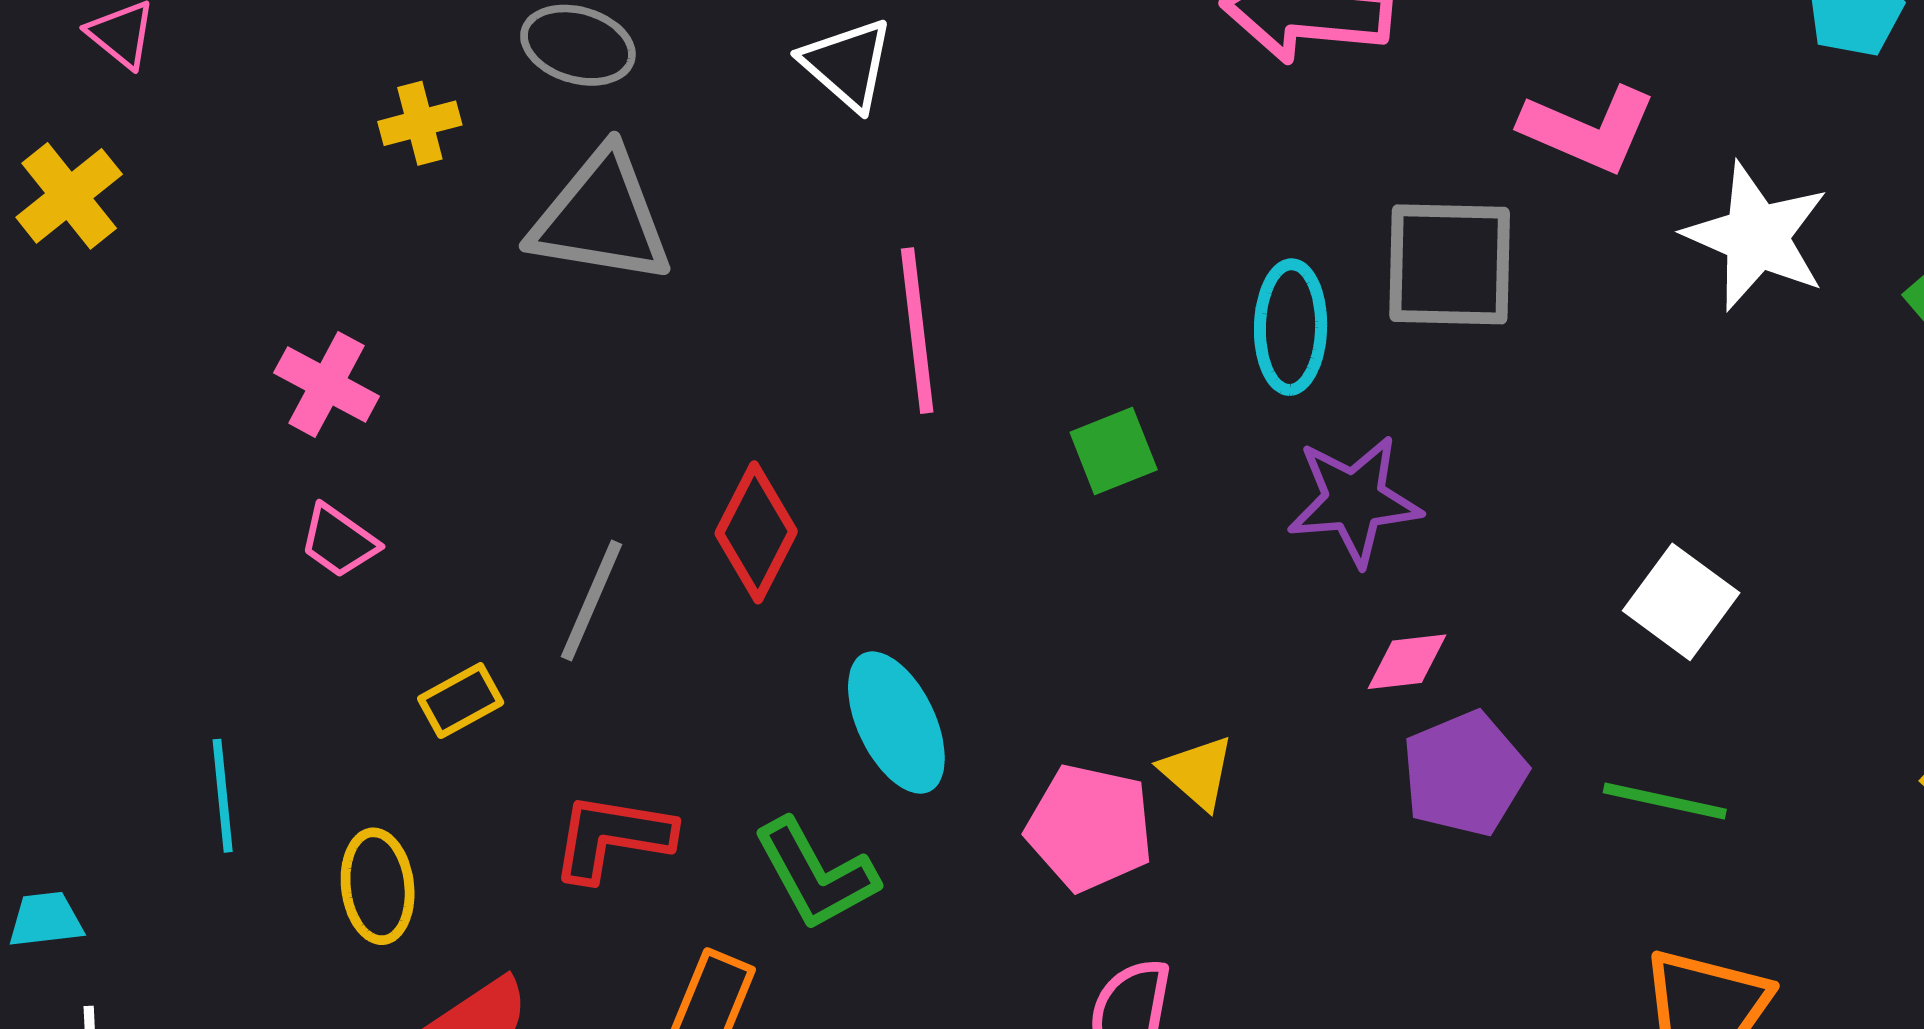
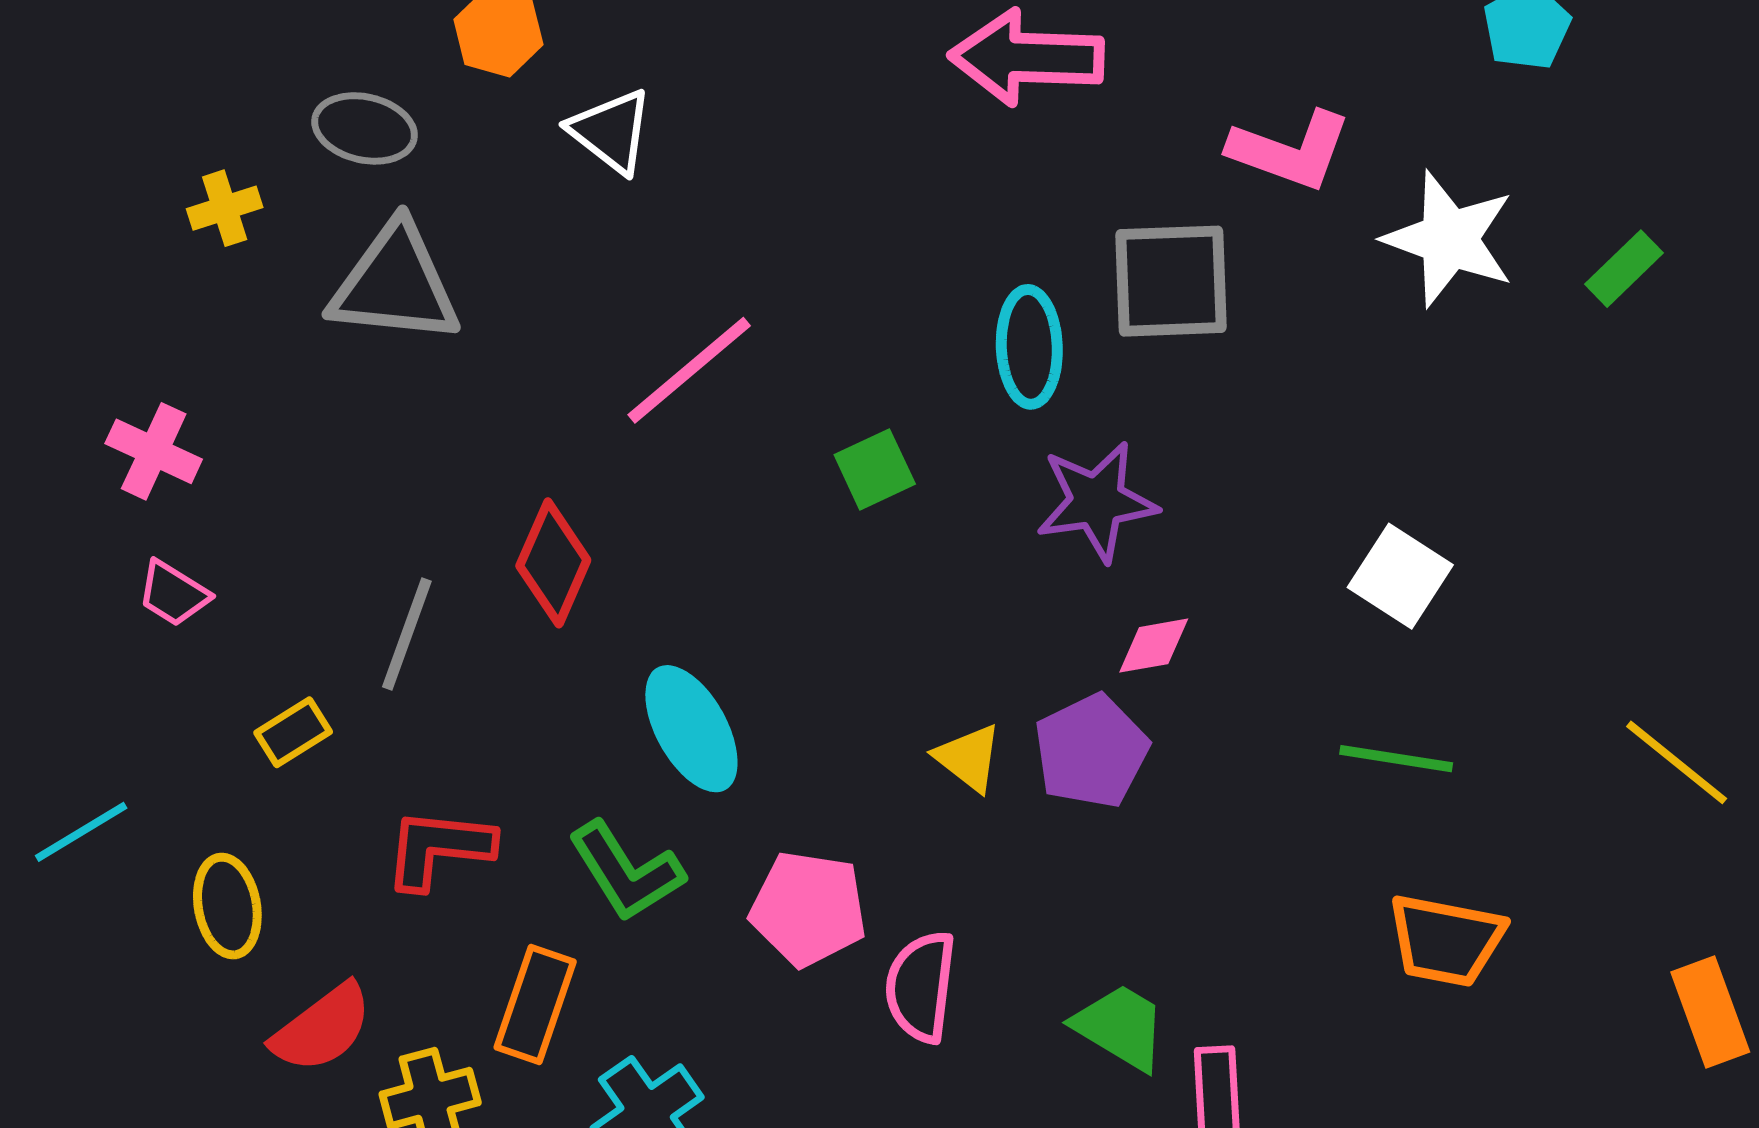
pink line: (917, 331) -> (689, 370), turned 60
purple pentagon: (1464, 774) -> (1091, 751), moved
cyan line: (223, 796) -> (81, 832), turned 68
pink pentagon: (1090, 828) -> (808, 909), moved

